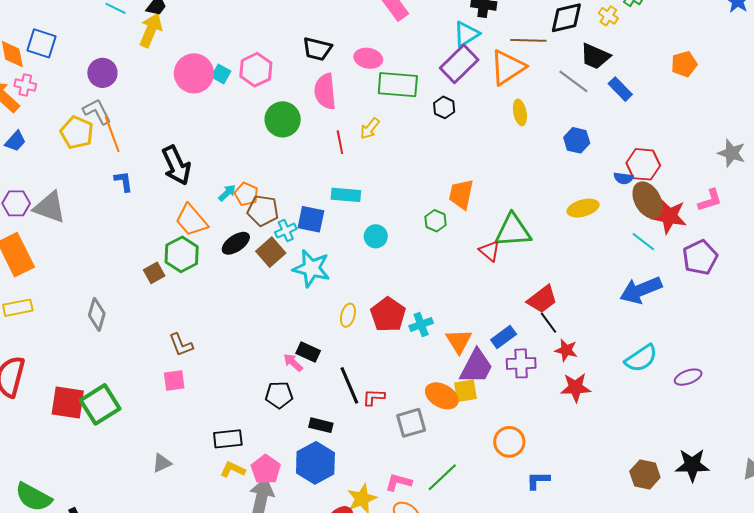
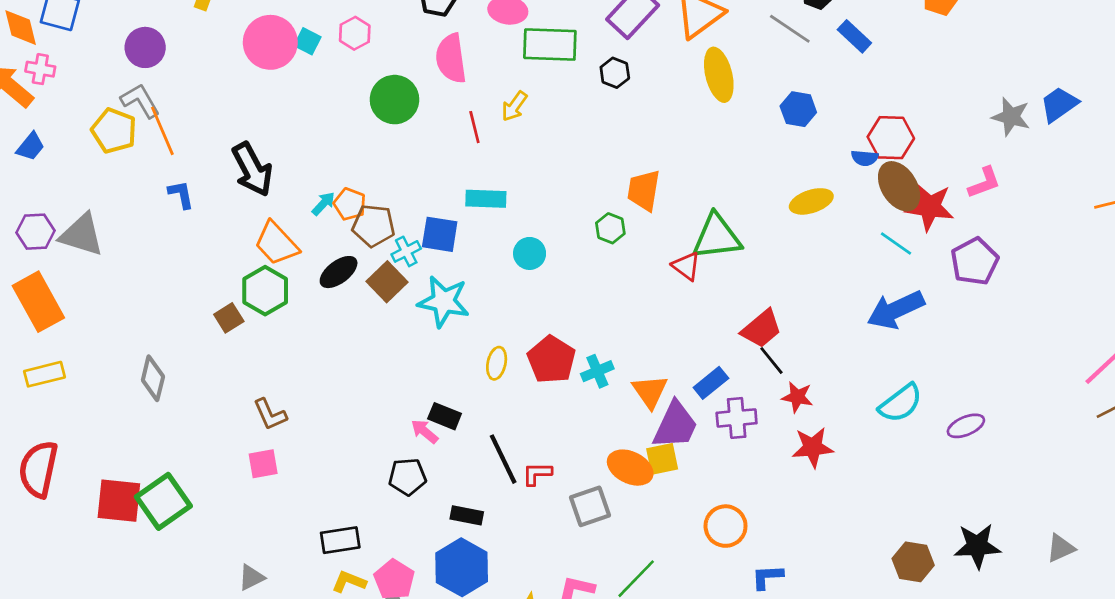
pink hexagon: (256, 70) -> (355, 33), size x0.7
yellow ellipse: (520, 112) -> (719, 75), size x1.5

